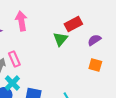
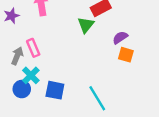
purple semicircle: (94, 40) -> (120, 38), moved

